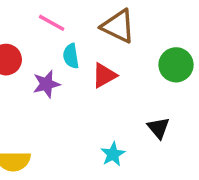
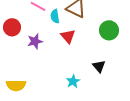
cyan semicircle: (71, 56) -> (55, 16), moved
red triangle: (104, 75) -> (68, 36), turned -42

